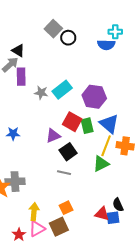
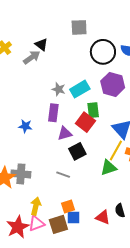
gray square: (53, 29) -> (79, 27), turned 36
black circle: (68, 38) -> (103, 52), moved, size x1.6
purple rectangle: (21, 77) -> (53, 113), moved
purple hexagon: (94, 97) -> (113, 84), moved
green rectangle: (87, 126) -> (93, 110), moved
gray line: (64, 173) -> (63, 175), moved
blue square: (113, 218) -> (74, 217), moved
red star: (19, 235) -> (18, 227), size x1.6

